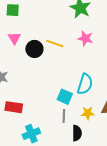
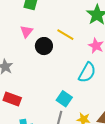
yellow line: (55, 44) -> (65, 35), moved
cyan semicircle: (85, 84) -> (87, 72), moved

